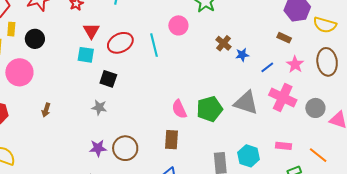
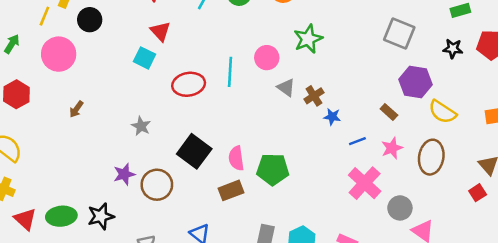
red triangle: (91, 31) -> (160, 31), turned -30
red ellipse: (120, 43) -> (189, 84), moved
black square: (108, 79) -> (194, 151), moved, size x1.5
gray triangle: (246, 103) -> (286, 87), moved, size x0.6
brown rectangle: (171, 140) -> (231, 190), moved, turned 48
purple star: (98, 148) -> (124, 174), turned -30

